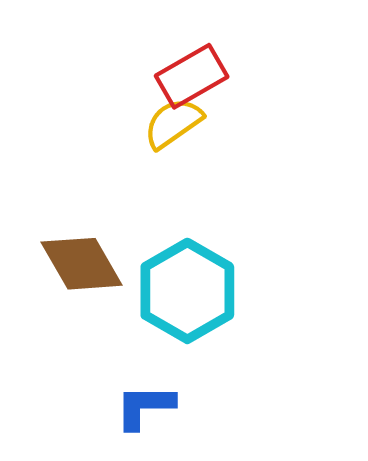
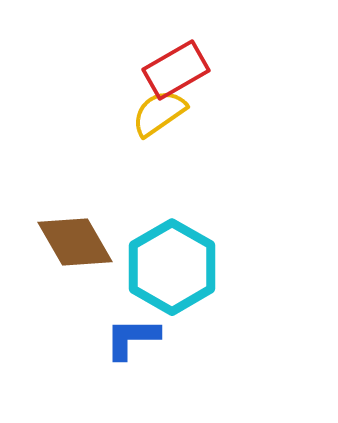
blue L-shape: (145, 407) -> (132, 338), moved

